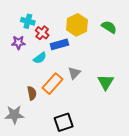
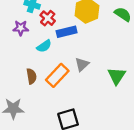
brown semicircle: (32, 93) -> (31, 76), moved

